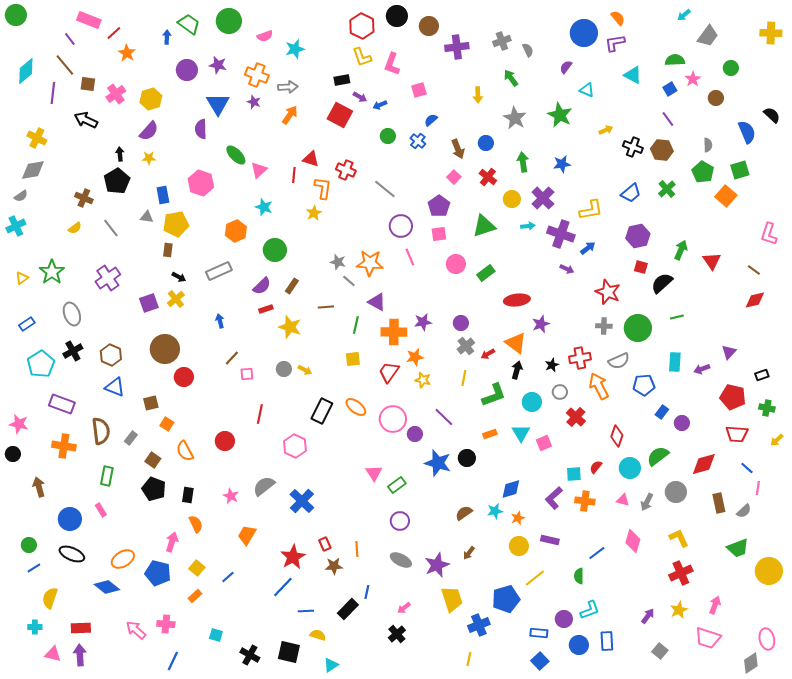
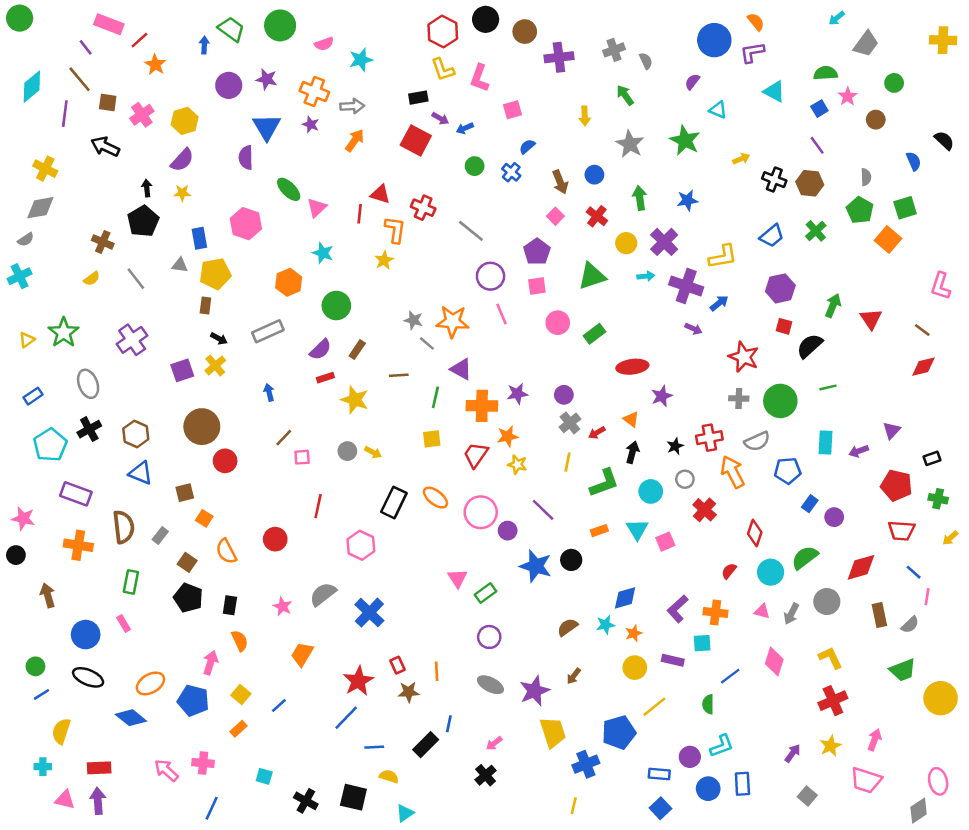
blue semicircle: (747, 132) -> (914, 161), size x0.7
orange triangle: (516, 343) -> (631, 419), size x0.6
cyan square: (574, 474) -> (702, 643), moved

